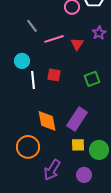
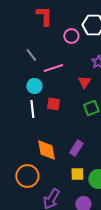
red triangle: (77, 44) -> (84, 82), moved
cyan circle: (22, 61) -> (34, 86), moved
purple rectangle: (77, 119) -> (76, 148), size x0.7

